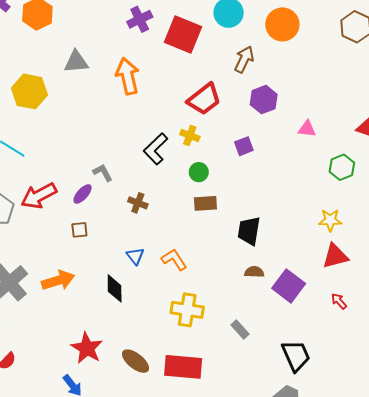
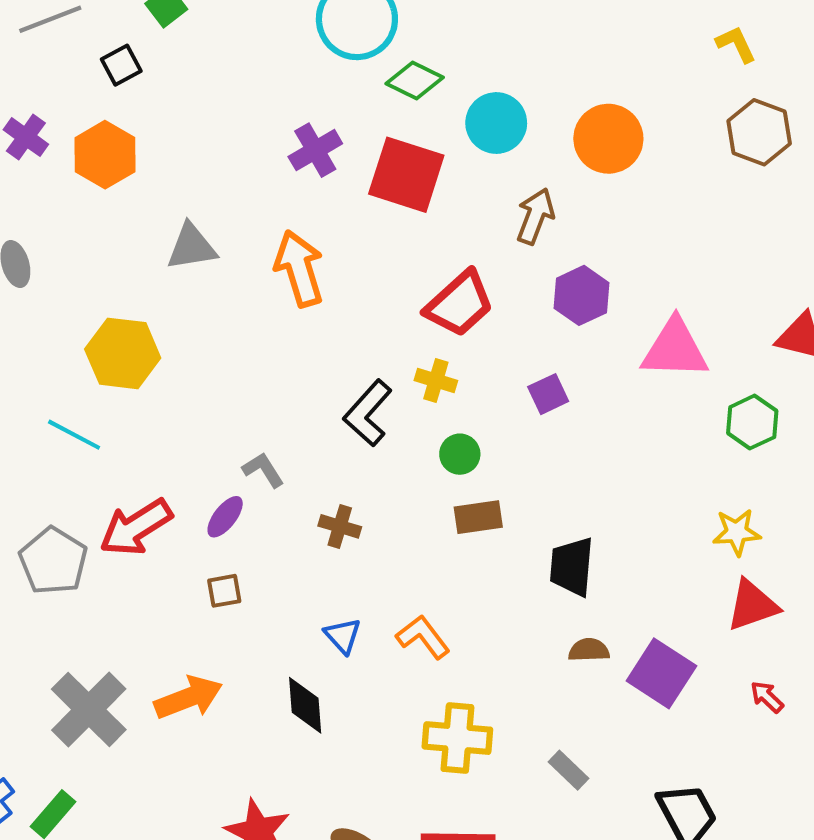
yellow hexagon: (29, 91) -> (123, 353), moved
pink triangle: (307, 129) -> (675, 349), size x1.8

